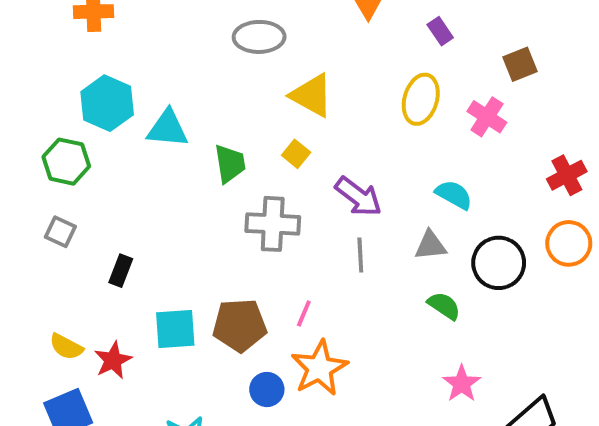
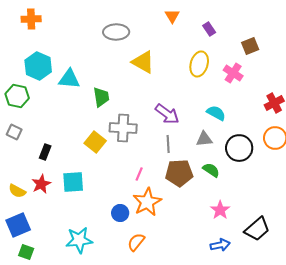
yellow square: (296, 154) -> (95, 142), moved, size x1.5
brown pentagon: (240, 325) -> (179, 173), moved
red star: (113, 360) -> (41, 184), moved

